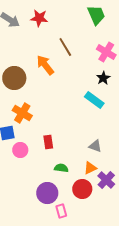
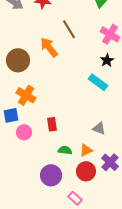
orange triangle: (90, 168) -> (86, 150), moved
pink rectangle: (61, 211) -> (75, 198), moved, turned -32

